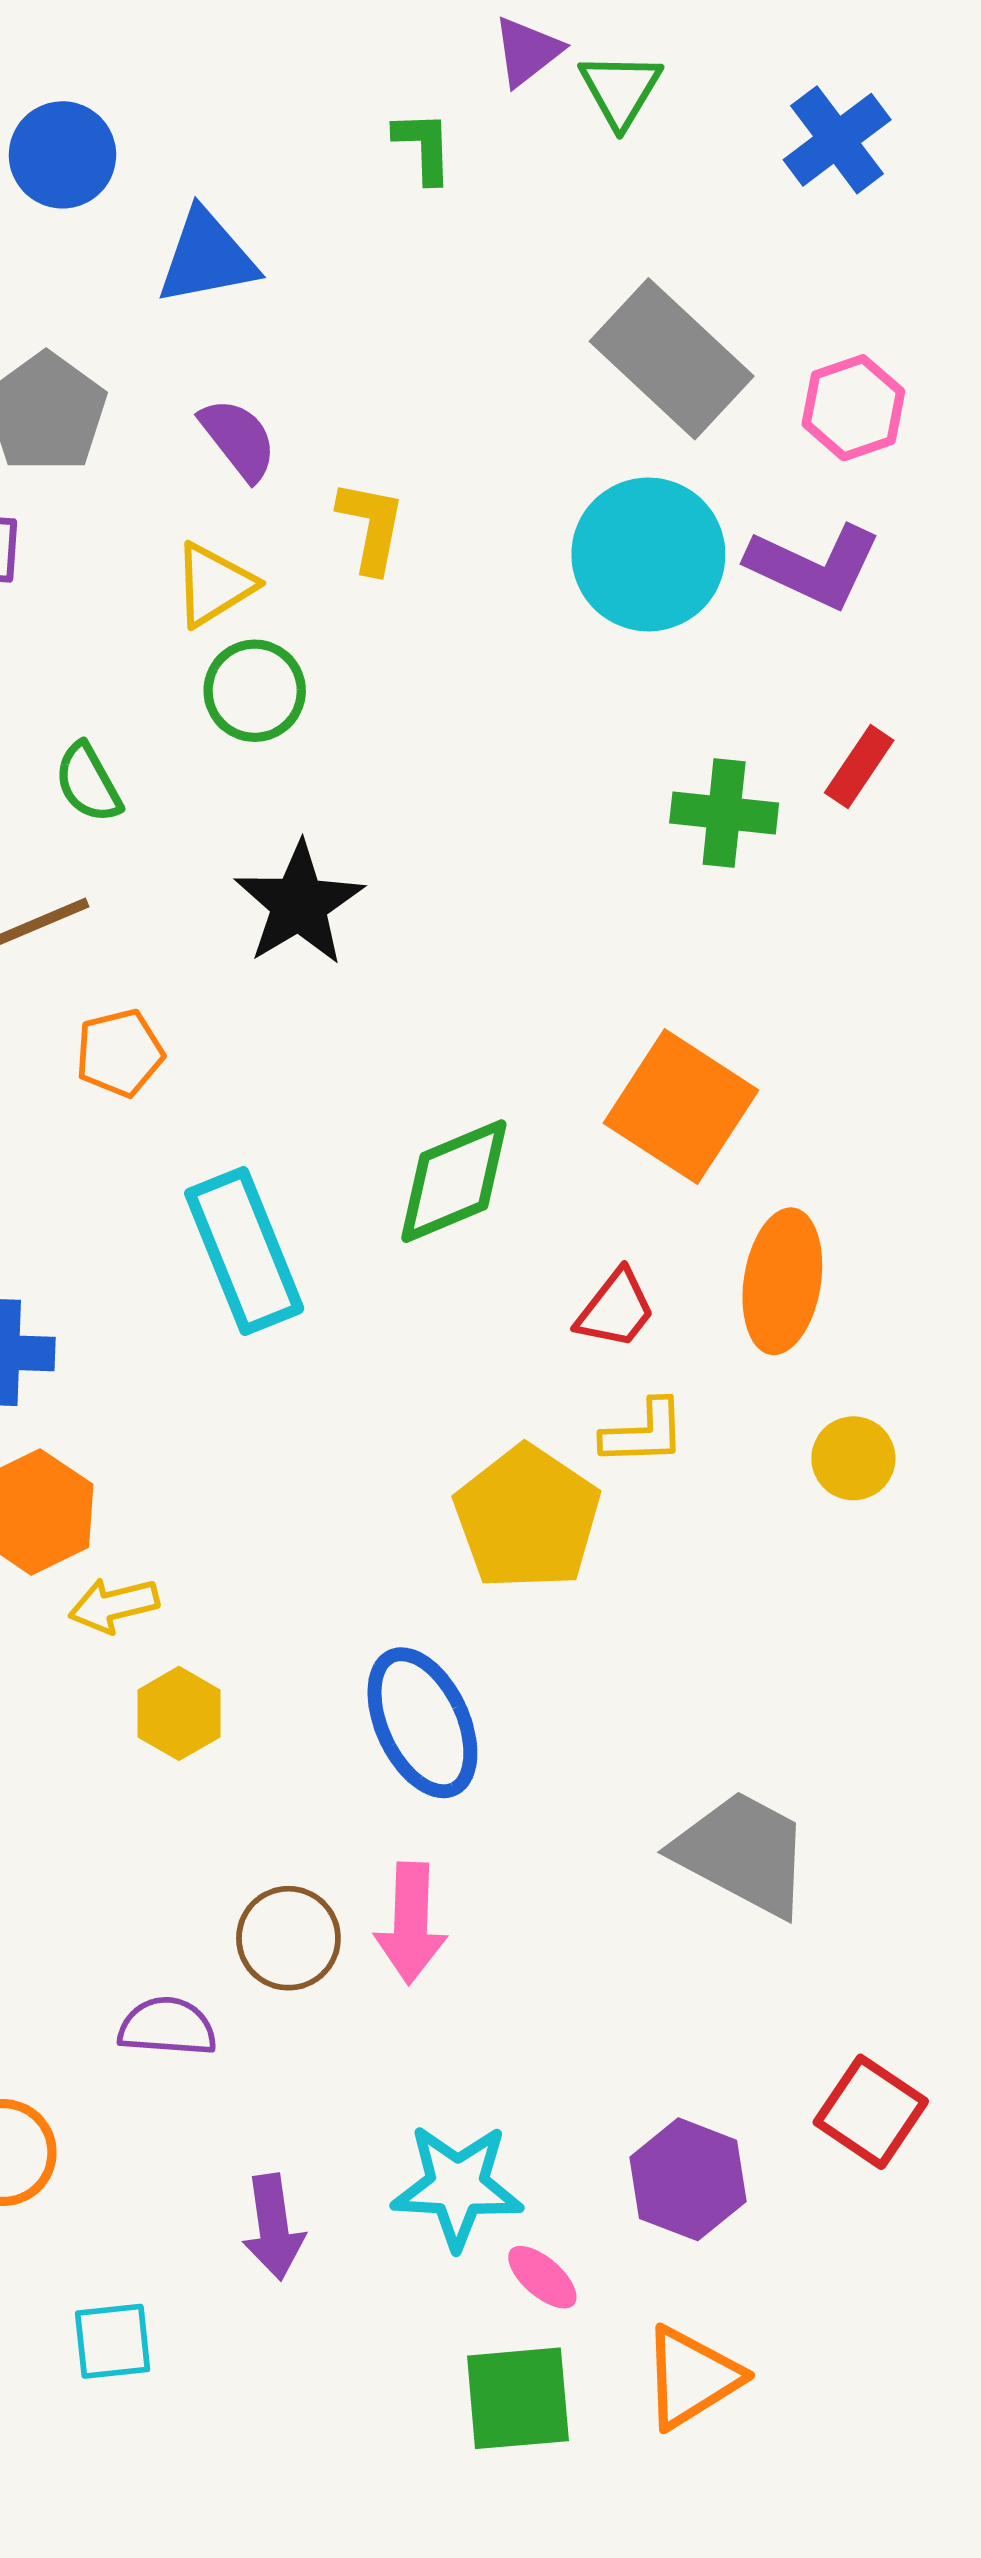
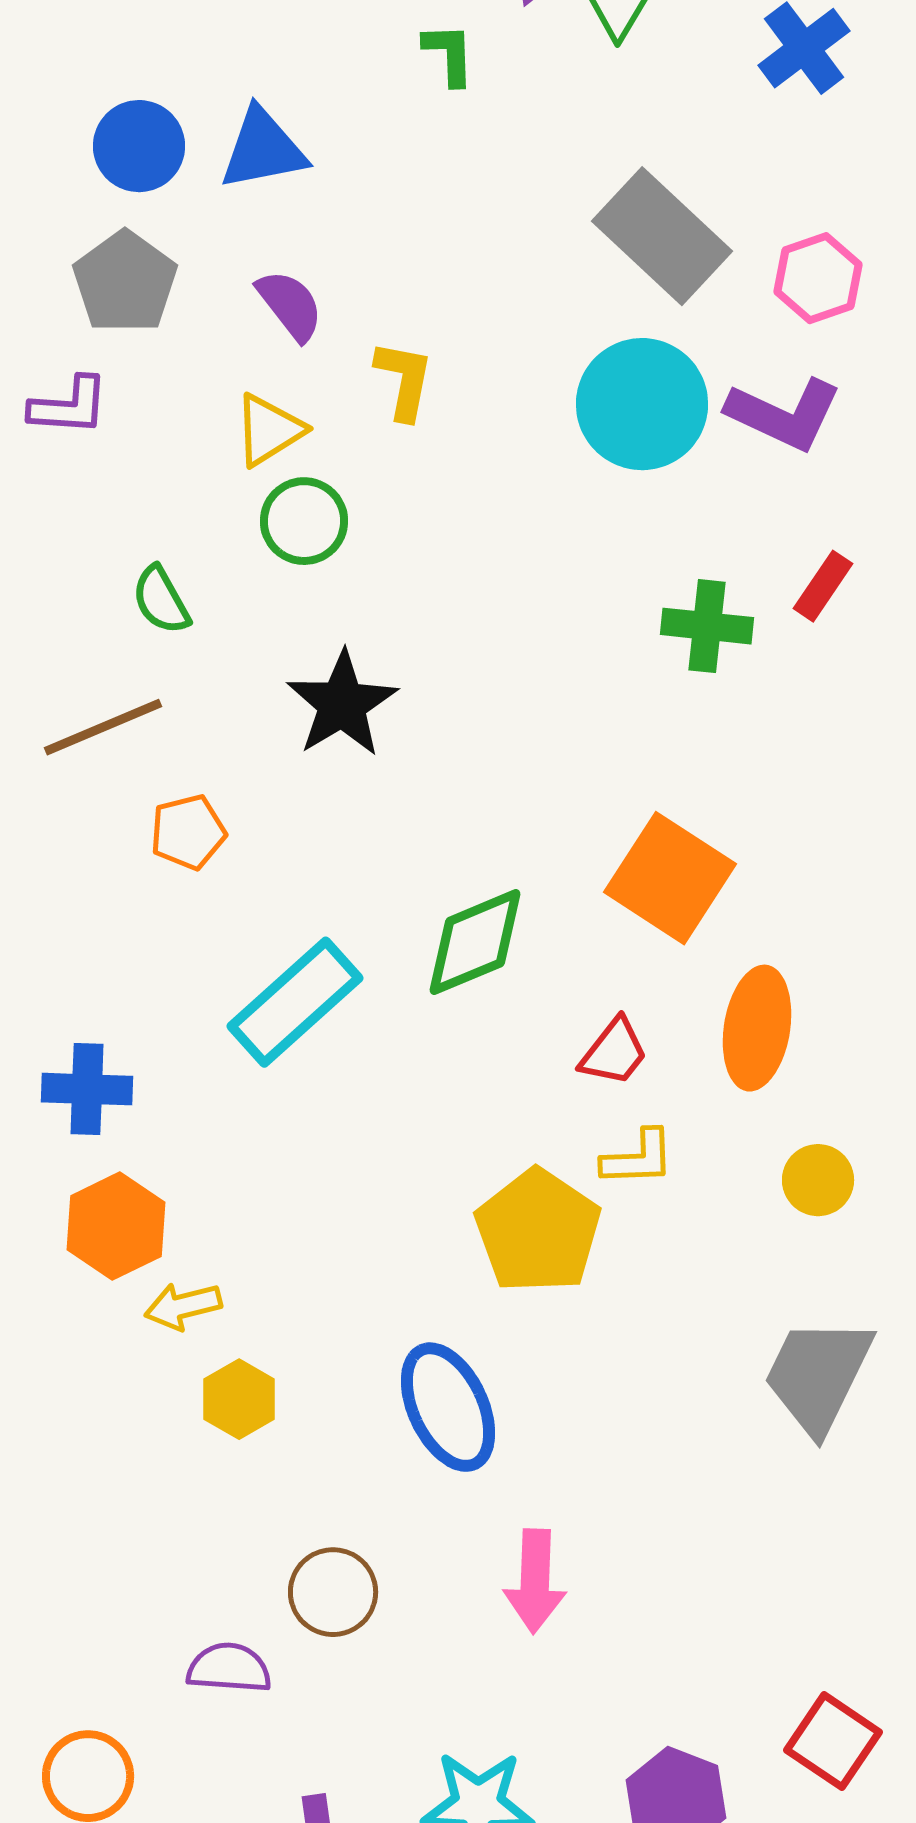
blue circle: (62, 155) -> (139, 146), moved
cyan rectangle: (244, 1251) -> (295, 1002), turned 70
gray trapezoid: (743, 1853) -> (818, 1375), moved, turned -92
pink arrow: (411, 1923) -> (535, 1581), moved

